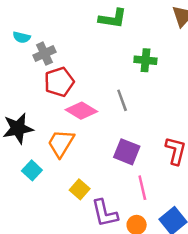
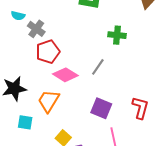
gray cross: (44, 54) -> (36, 29), turned -30
gray line: (122, 100) -> (98, 67), turned 54
cyan square: (32, 170) -> (25, 122), turned -35

